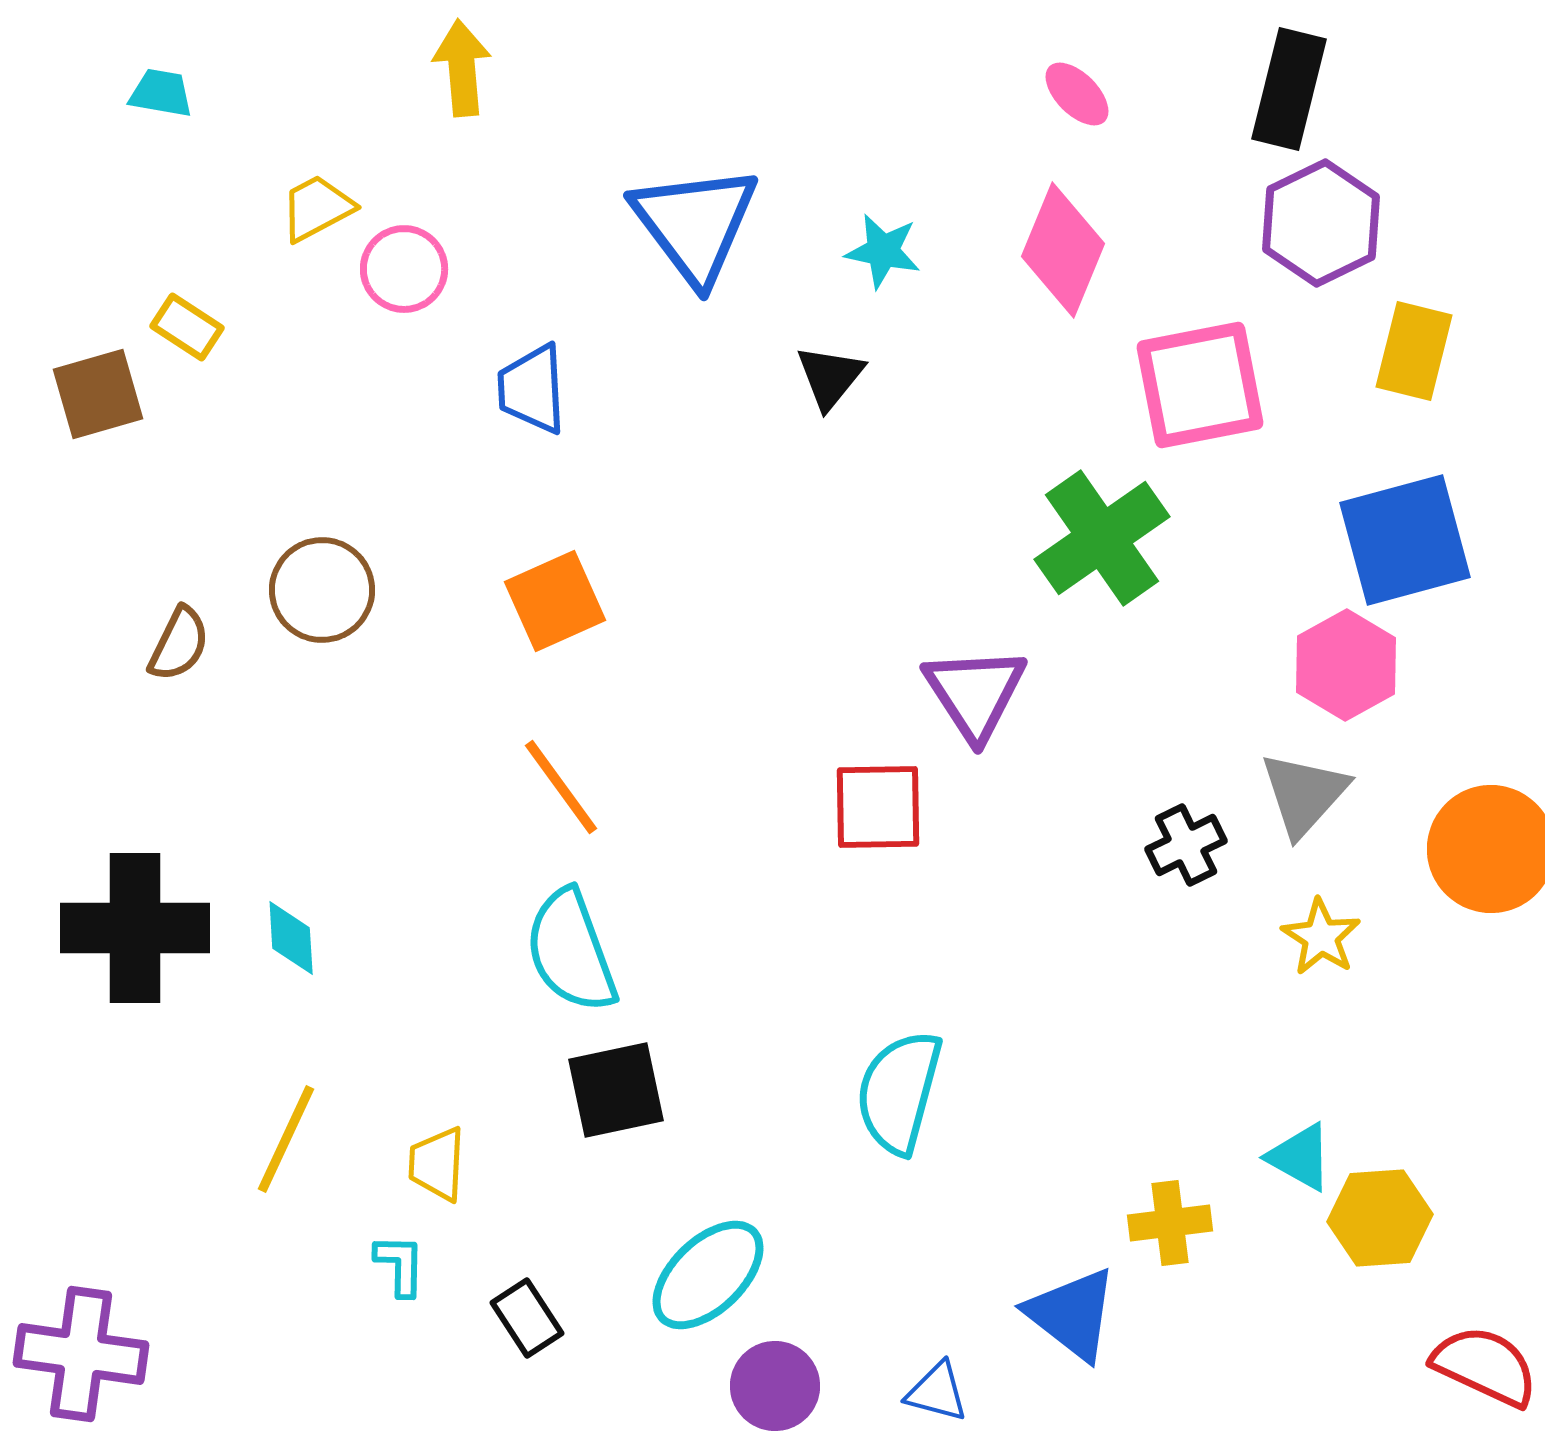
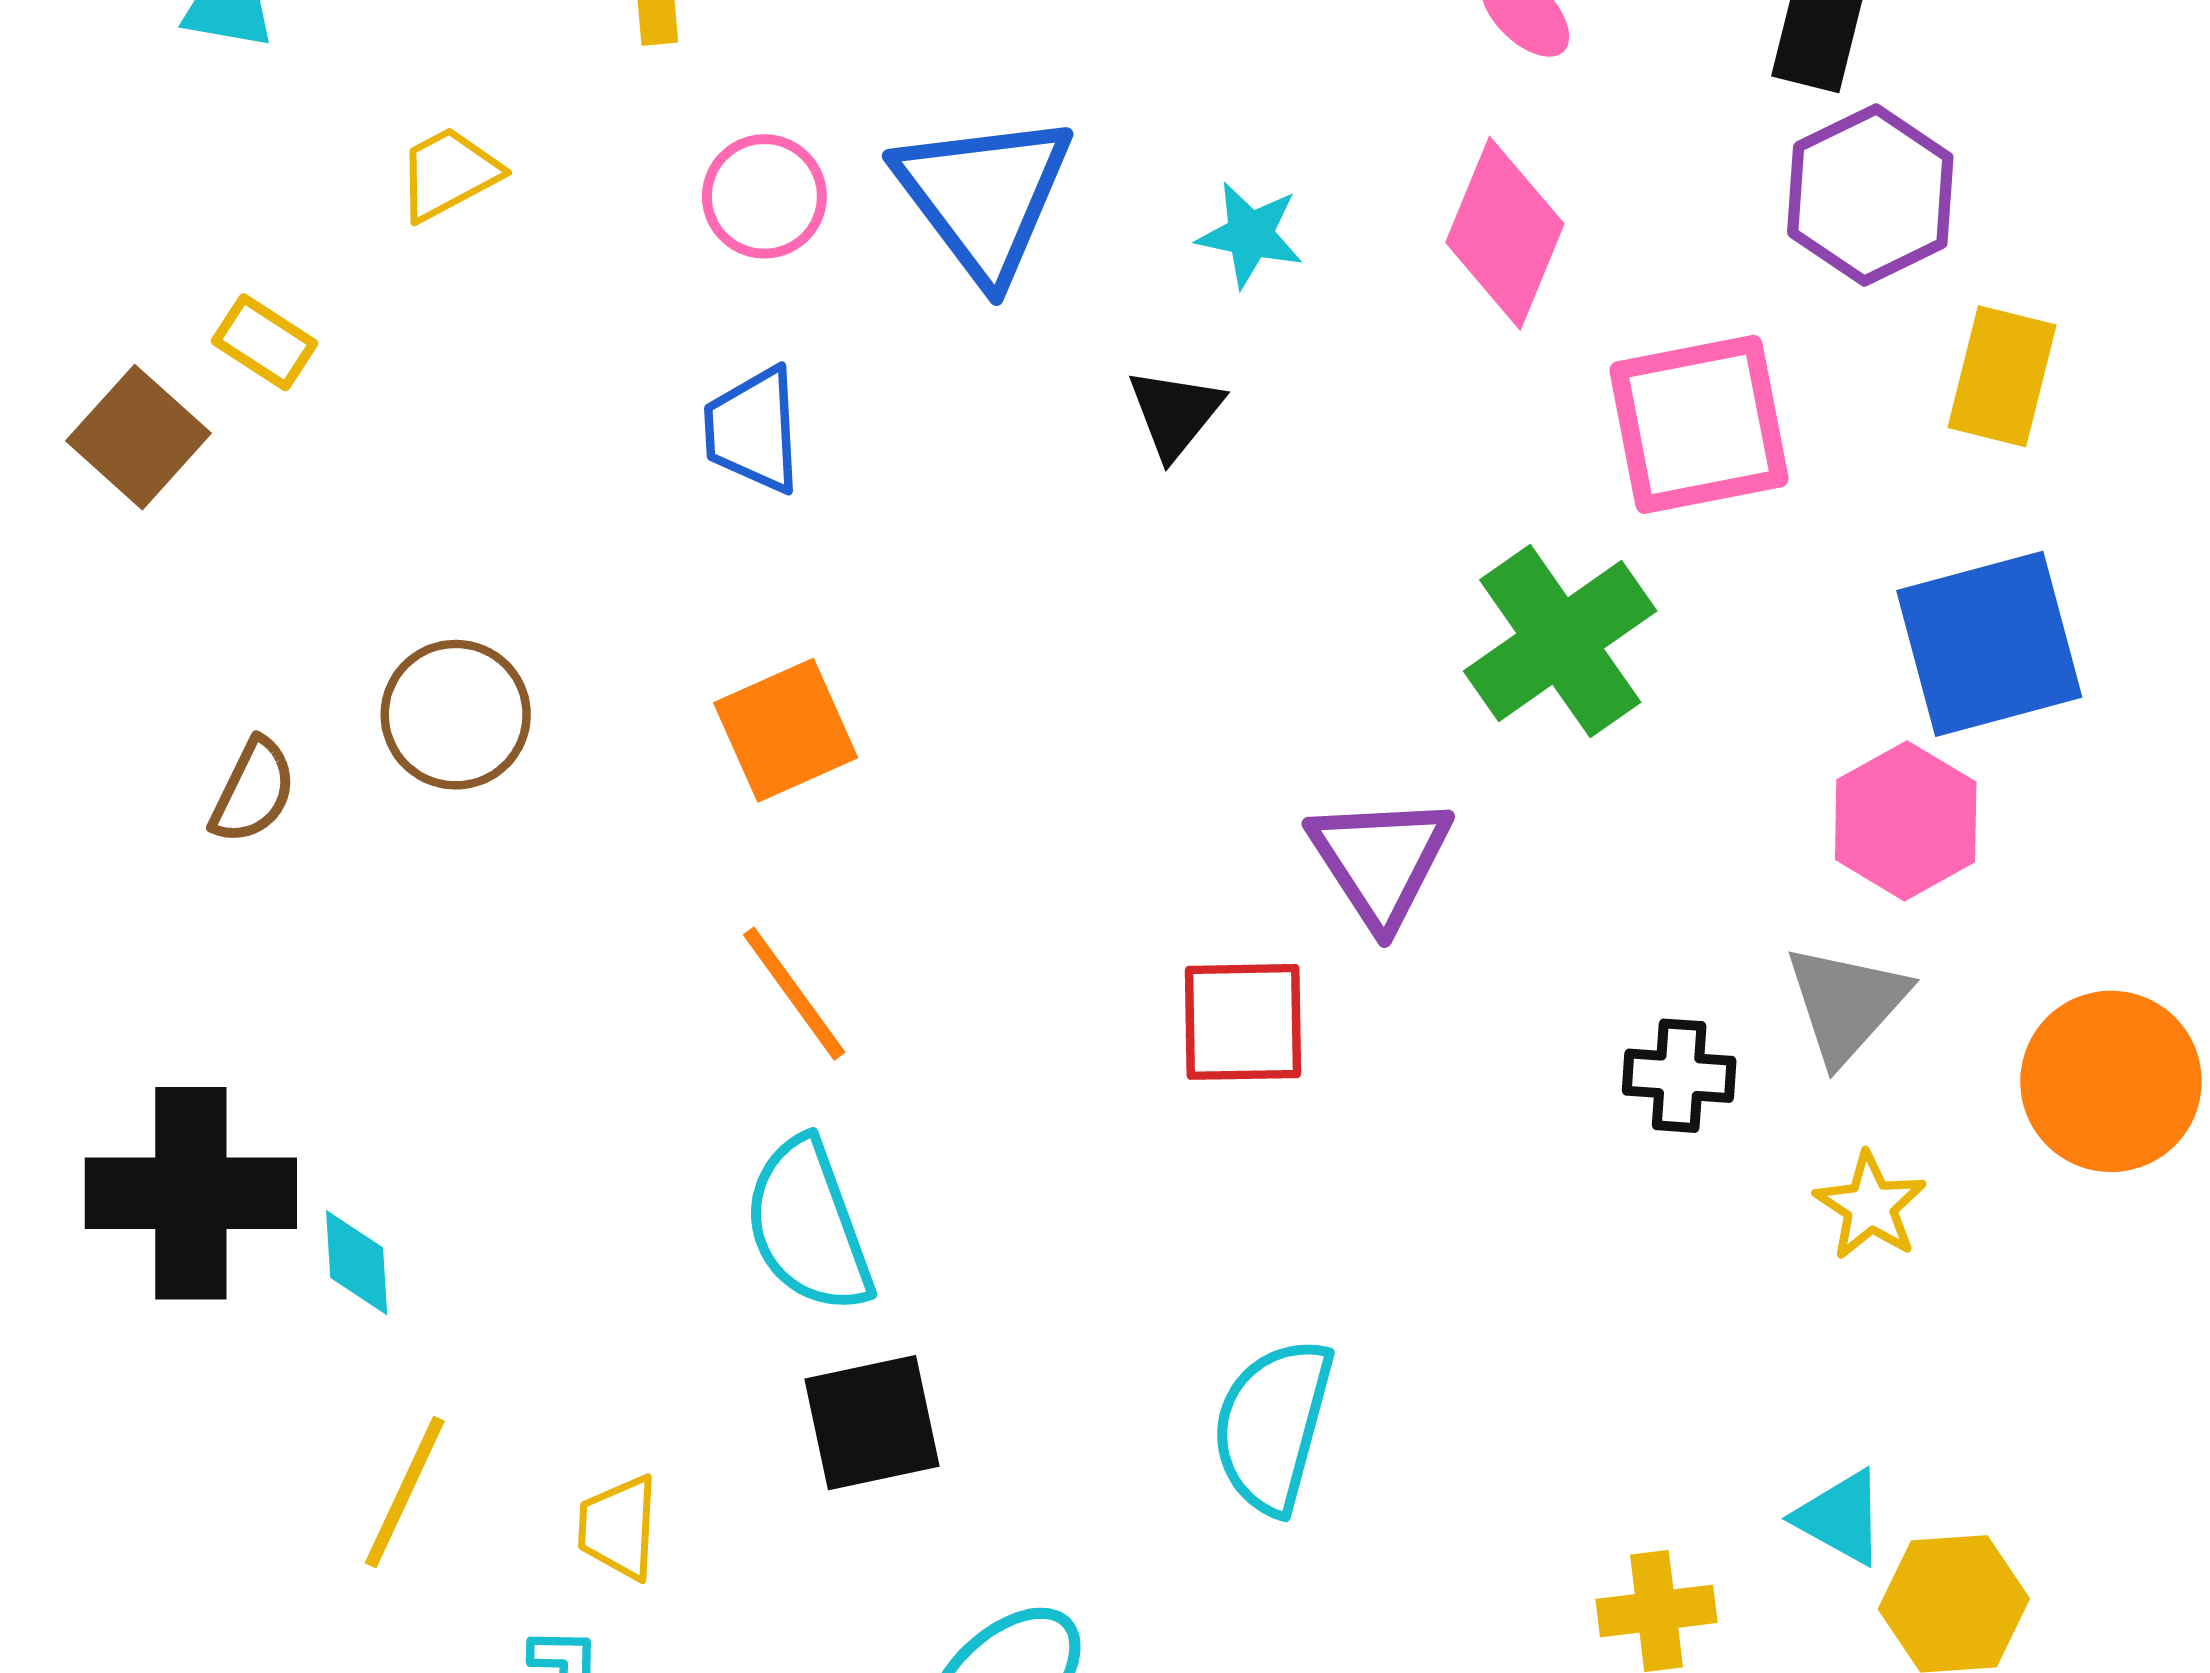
pink circle: (404, 269) -> (764, 196), moved
brown square: (98, 394) -> (139, 437), turned -32
black cross: (1186, 845) -> (1679, 1076), turned 30
cyan diamond: (291, 938) -> (357, 1263), moved

